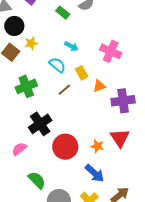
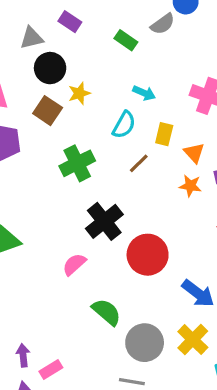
cyan semicircle: (57, 65) -> (124, 125), turned 84
yellow rectangle: (82, 73) -> (164, 134), turned 48
orange triangle: (99, 86) -> (194, 153), turned -48
orange star: (97, 146) -> (190, 186), moved

